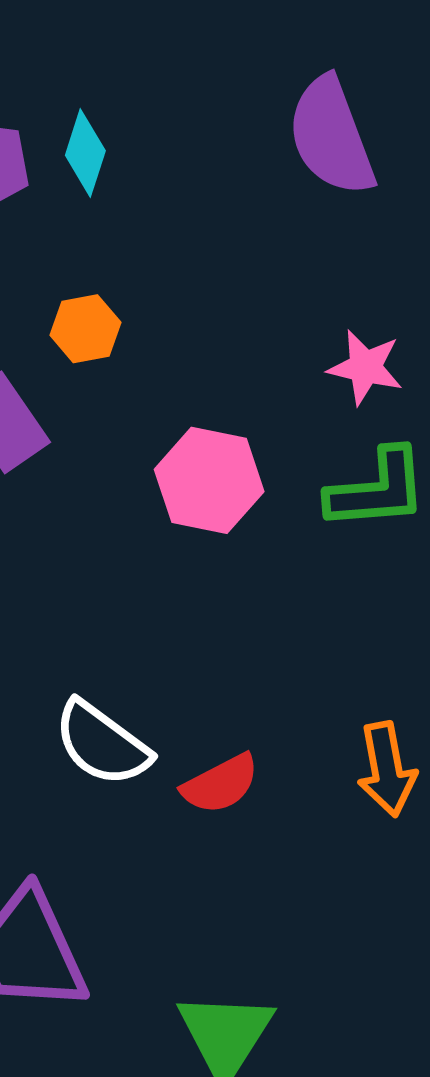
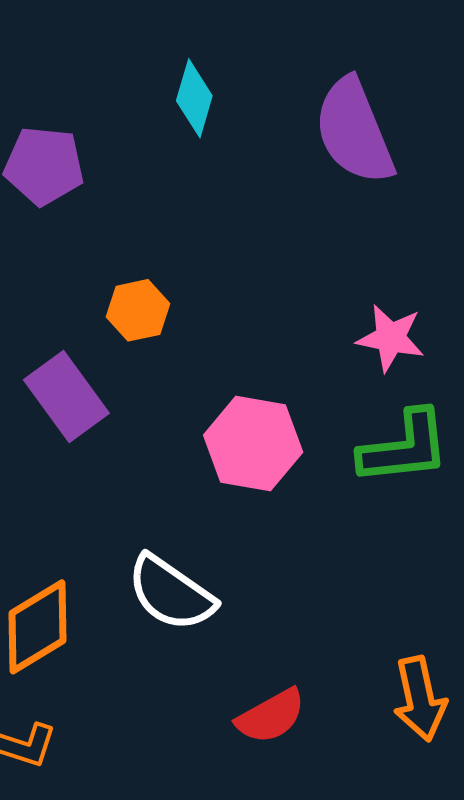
cyan diamond: (85, 153) -> (194, 98), moved
white semicircle: (102, 744) -> (171, 593), moved

